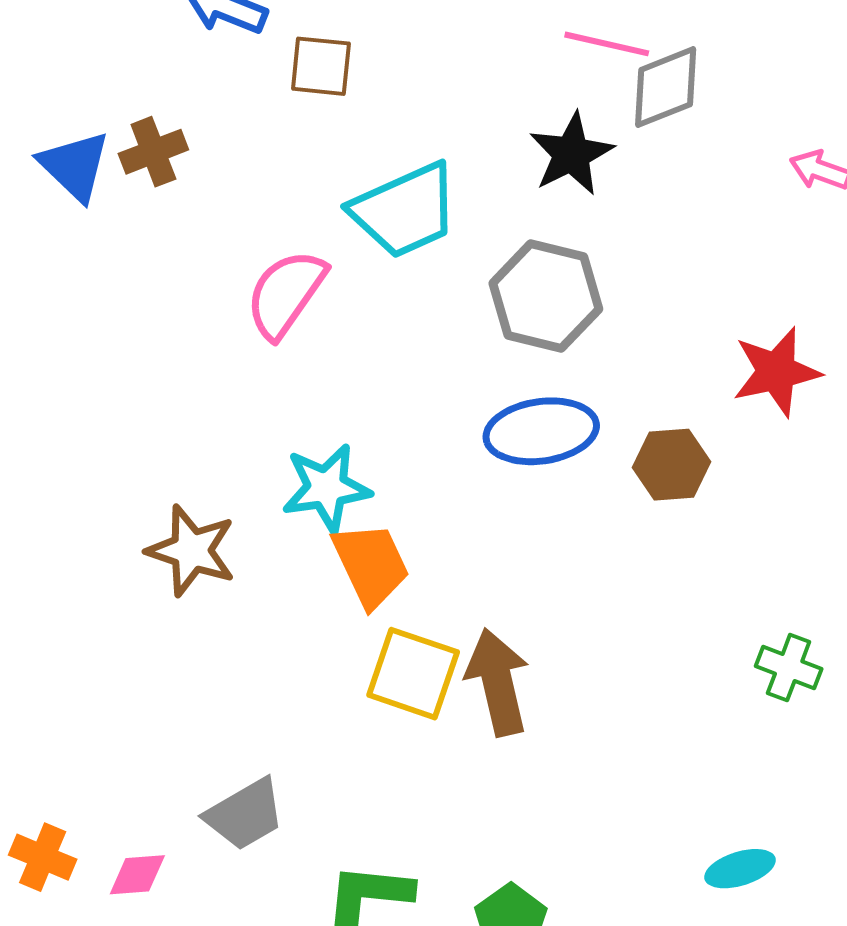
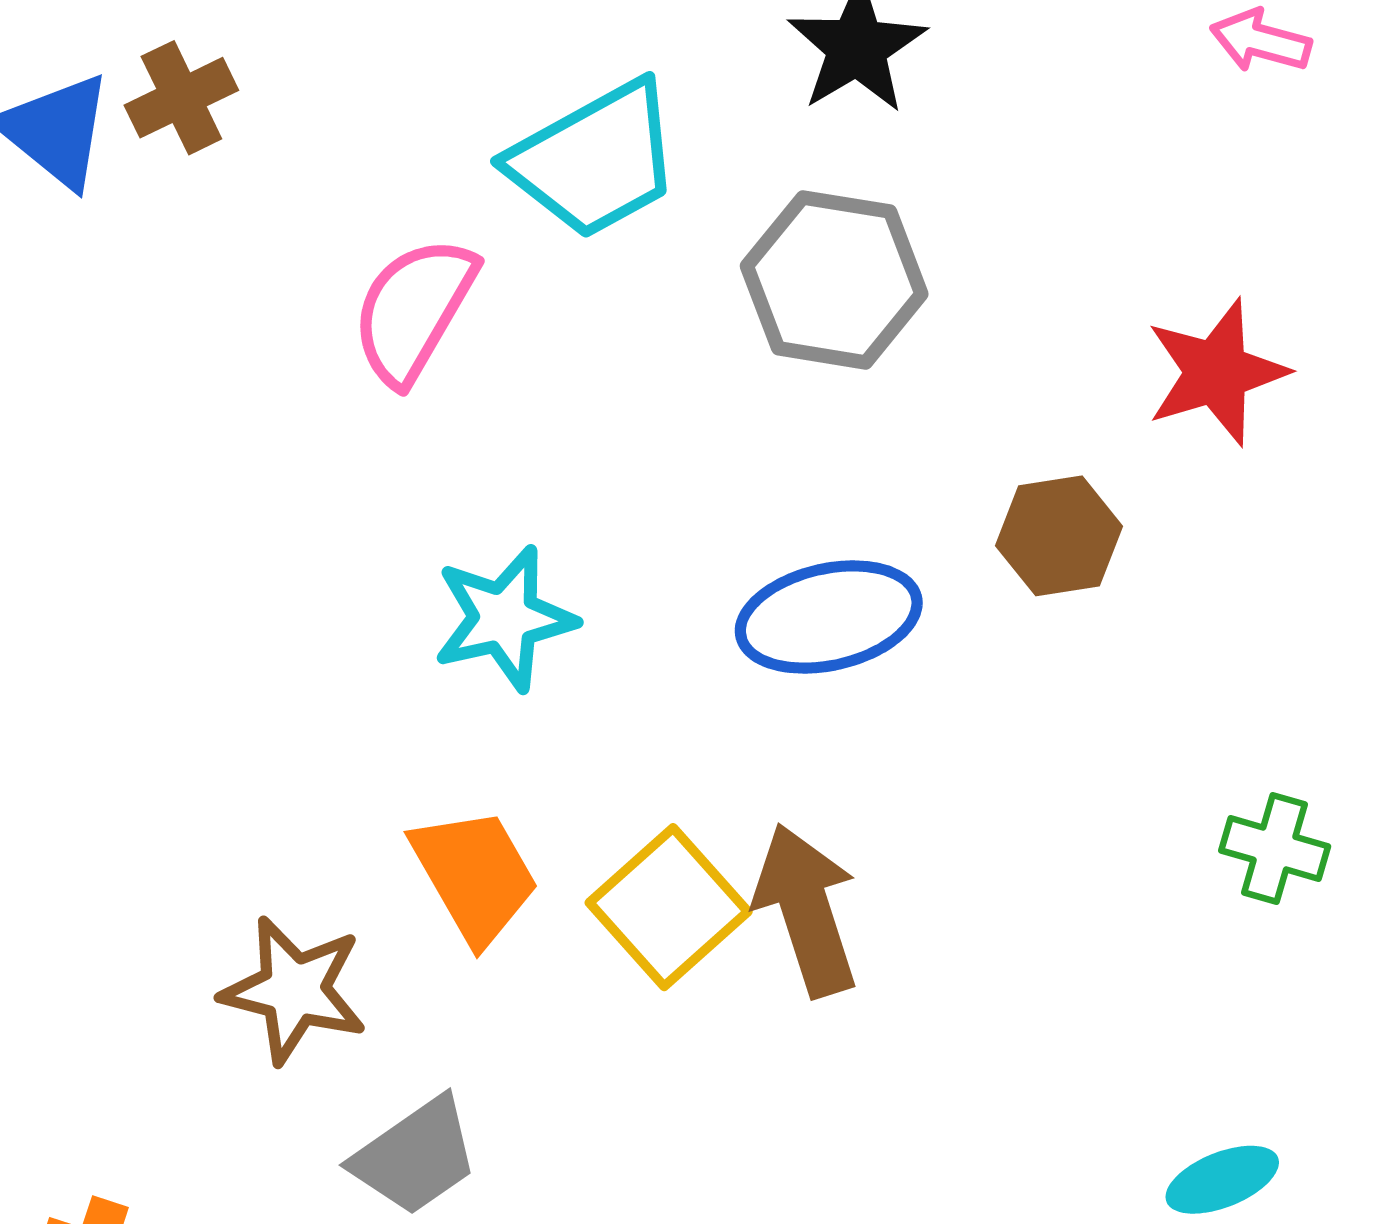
blue ellipse: (541, 431) -> (829, 617), moved
brown star: (191, 551) -> (294, 990), moved
orange trapezoid: (371, 565) -> (475, 875), moved
yellow square: (413, 674) -> (669, 907), turned 34

